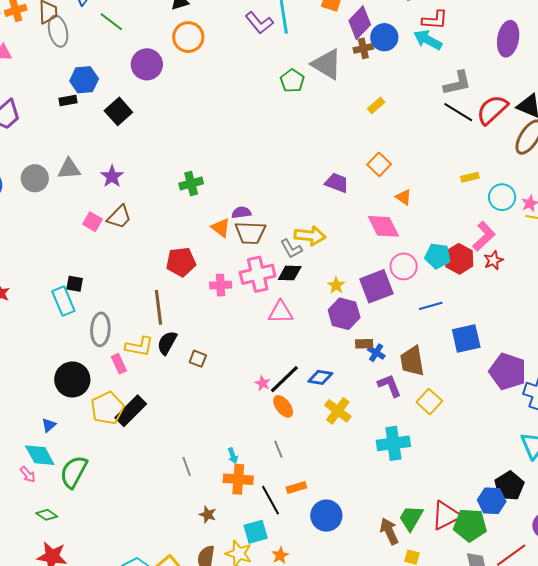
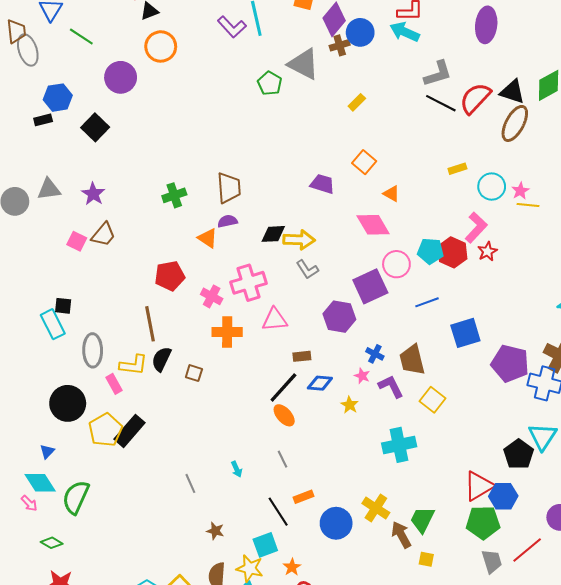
brown trapezoid: (250, 233) -> (229, 188), moved, turned -92
gray L-shape: (291, 249) -> (307, 269), moved
black diamond: (290, 273) -> (273, 234), moved
pink cross: (221, 285) -> (212, 296), turned 35
yellow star: (336, 285) -> (350, 405), moved
brown rectangle: (364, 344) -> (302, 356), moved
pink star: (263, 383) -> (362, 376), moved
yellow cross: (338, 411) -> (376, 508), moved
orange cross: (238, 479) -> (227, 332), moved
black pentagon: (509, 486) -> (519, 454), moved
red triangle: (446, 515) -> (479, 486), moved

